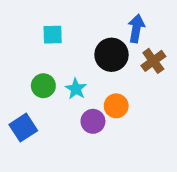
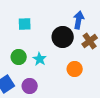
orange circle: (116, 106) -> (75, 69), moved
purple circle: (93, 121) -> (30, 86), moved

